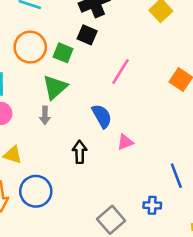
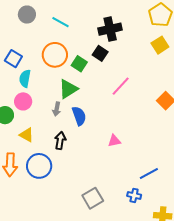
blue semicircle: (102, 116) -> (79, 116), moved
black arrow: (80, 152) -> (60, 140), moved
blue line: (176, 176) -> (149, 174), turned 72
blue cross: (152, 205) -> (134, 195), moved

